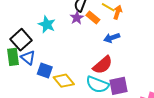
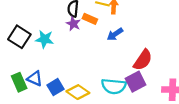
black square: (21, 40) -> (19, 37), moved
red semicircle: (103, 65) -> (143, 60), moved
blue square: (45, 71) -> (56, 87), turned -35

